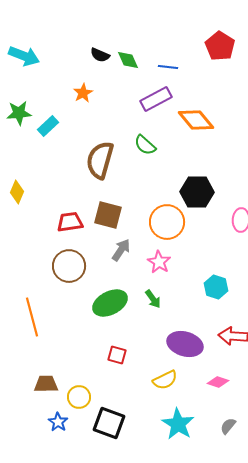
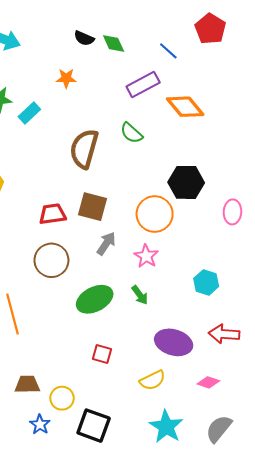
blue line: (168, 67) -> (168, 51), moved, turned 36
orange star: (83, 93) -> (66, 78), turned 30
gray semicircle: (228, 426) -> (219, 429), size x1.6

